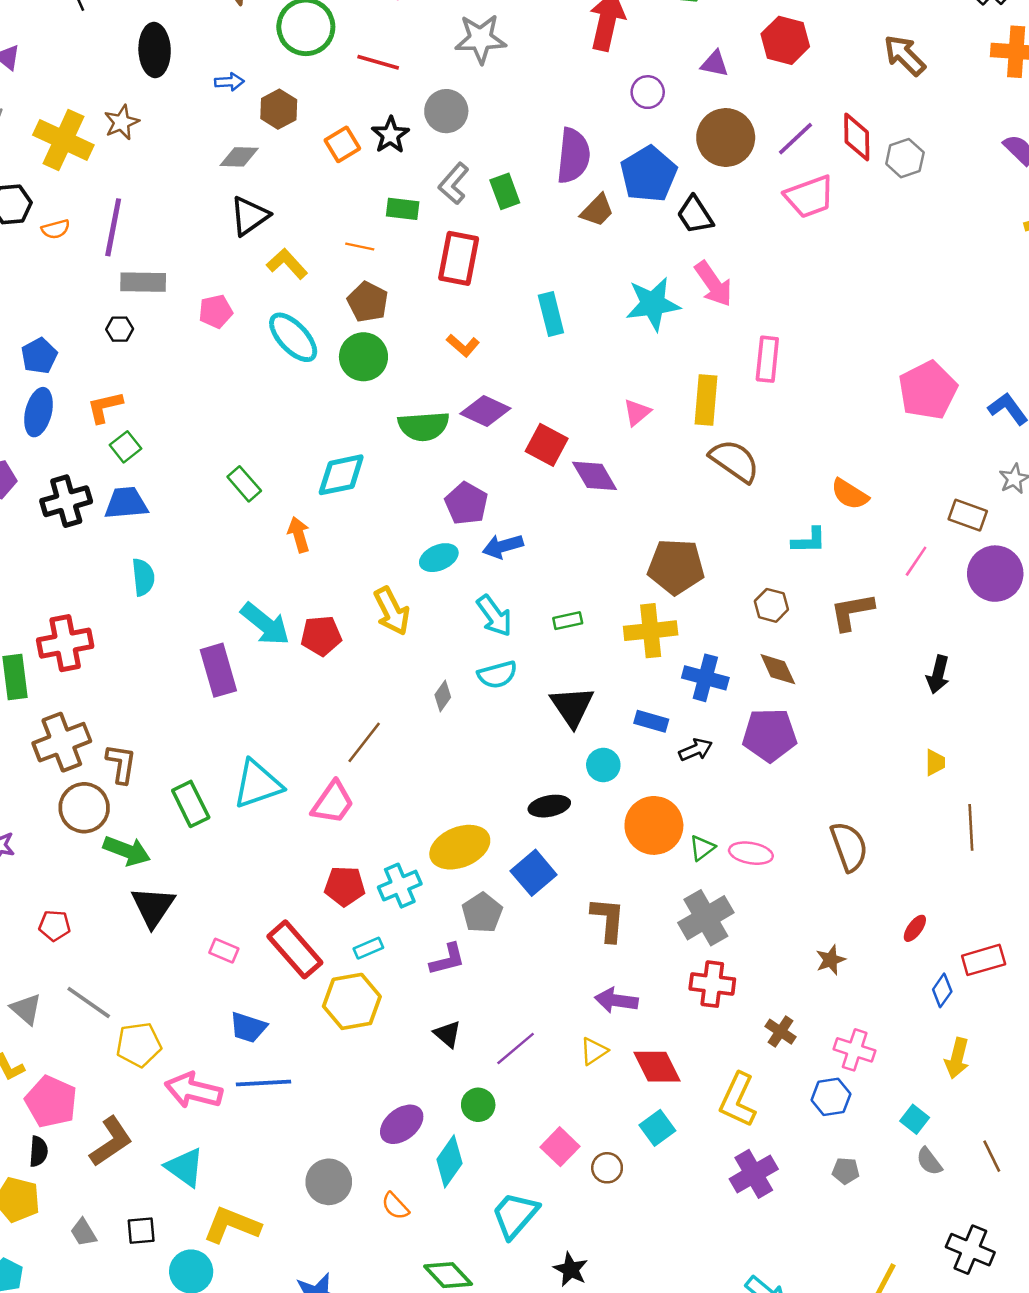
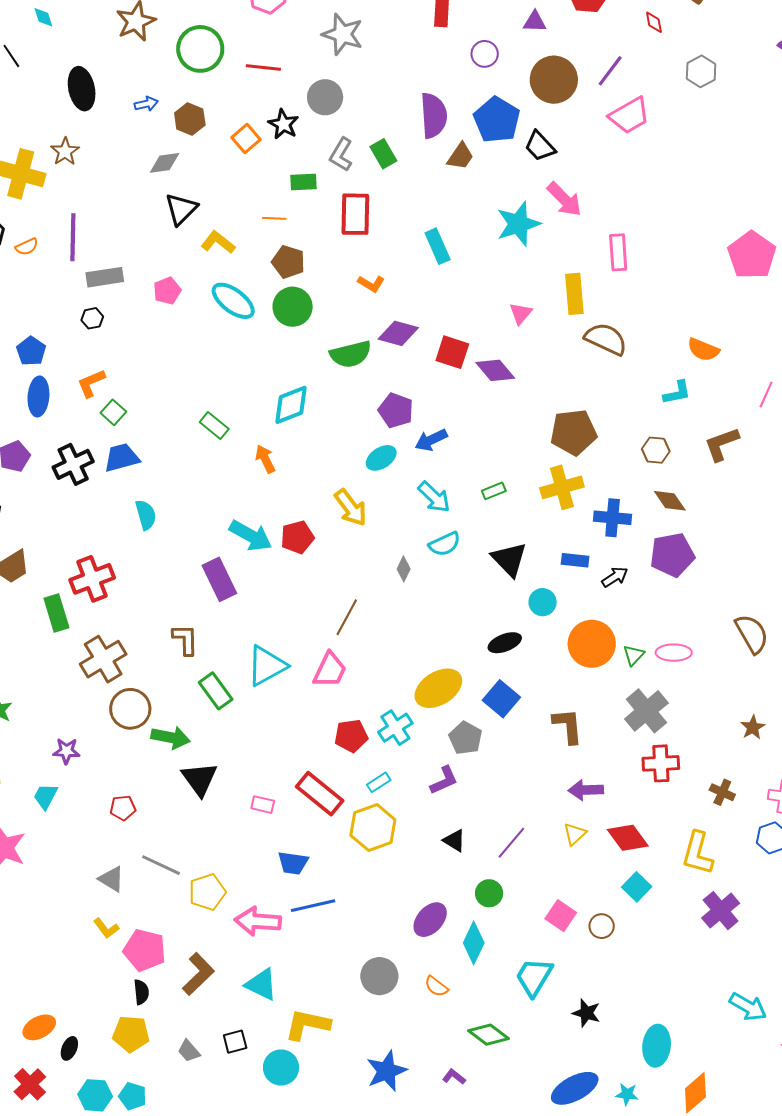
gray star: (480, 39) -> (343, 34), turned 30
red diamond: (857, 137) -> (654, 22), moved, size x0.6
brown L-shape: (121, 764) -> (185, 640), moved

